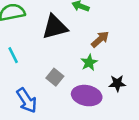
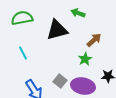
gray square: (55, 77) -> (60, 81), moved

